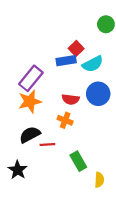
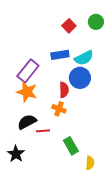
red square: (76, 49) -> (69, 26), moved
blue circle: (98, 94) -> (80, 78), moved
red semicircle: (71, 99) -> (64, 90), turned -98
orange star: (30, 102) -> (27, 92), turned 30

